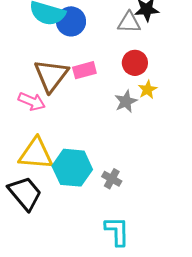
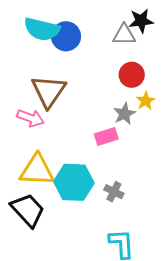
pink rectangle: (84, 70) -> (106, 137), moved

